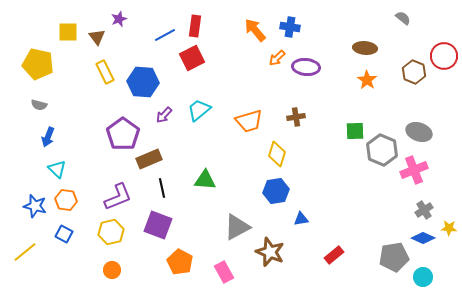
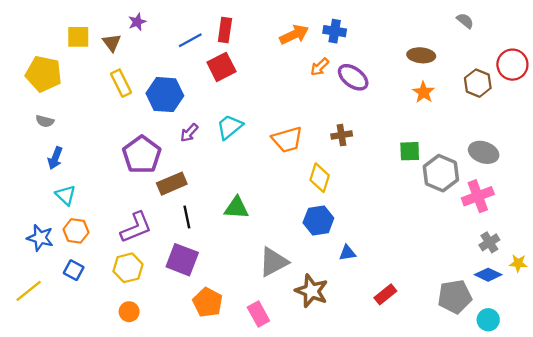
orange arrow: (255, 30) -> (294, 35), turned 105
purple ellipse: (306, 67) -> (353, 77), turned 32

